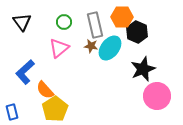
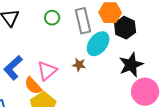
brown star: (91, 46) -> (79, 65), moved
pink triangle: (59, 48) -> (47, 71), moved

